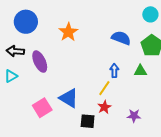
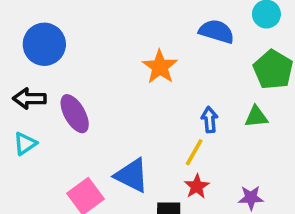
orange star: (68, 32) -> (160, 67), moved
blue semicircle: (121, 38) -> (217, 31), moved

